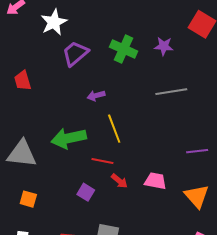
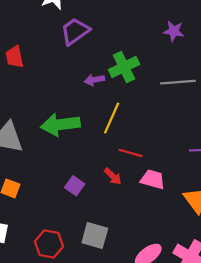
green cross: (124, 49) -> (124, 67), moved, turned 36
yellow line: (114, 129) -> (112, 118), turned 40
red line: (102, 161) -> (130, 153), moved

